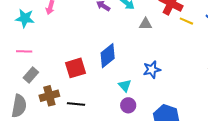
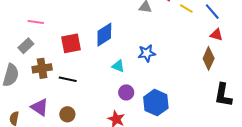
pink line: (24, 51) -> (36, 22), moved
cyan triangle: (125, 85) -> (118, 66), turned -32
purple circle: (128, 105) -> (126, 92), moved

